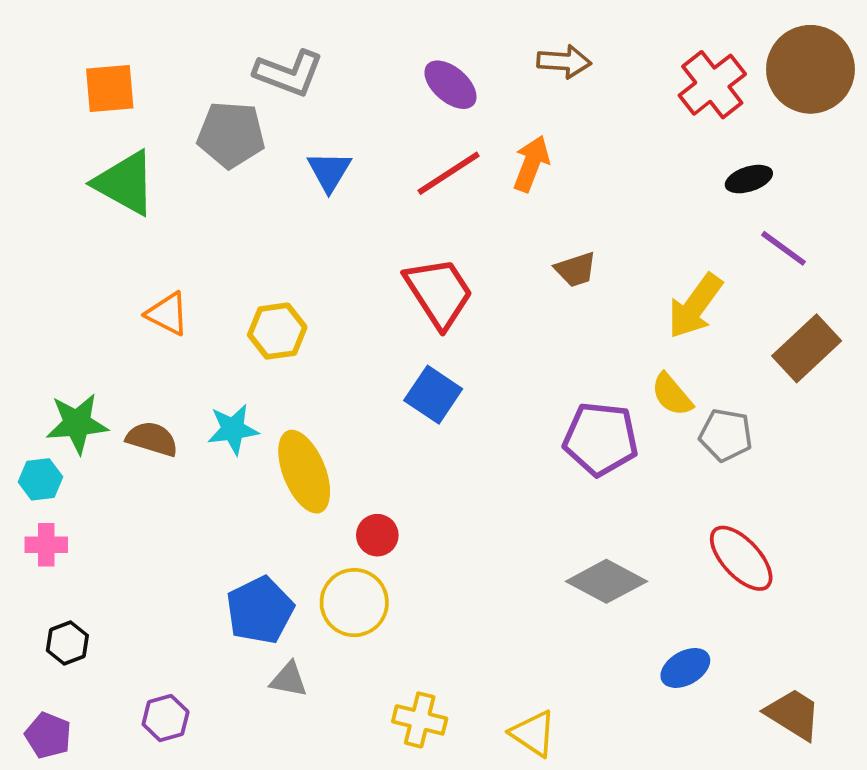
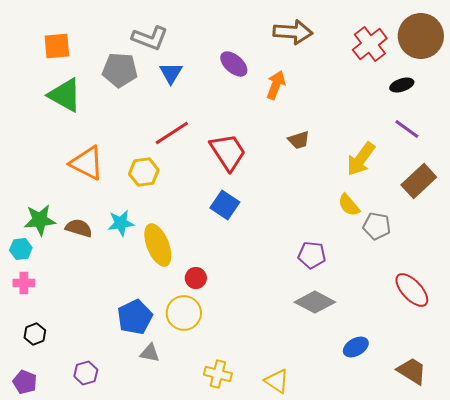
brown arrow: (564, 62) -> (293, 32), size x1.4
purple ellipse: (450, 85) -> (234, 64), moved
blue triangle: (329, 171) -> (171, 73), moved
red line: (449, 173) -> (172, 133), moved
black ellipse: (749, 179) -> (402, 85), moved
orange triangle: (167, 314) -> (87, 163), size x1.5
purple pentagon: (601, 439) -> (312, 255), moved, size x0.7
red ellipse: (741, 558) -> (412, 290), moved

